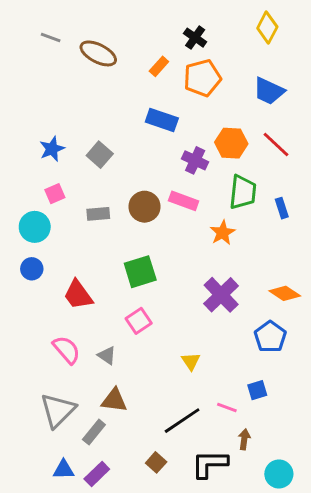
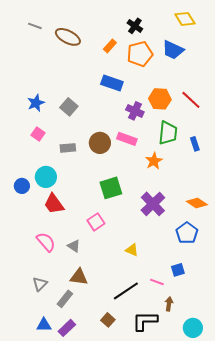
yellow diamond: (267, 27) -> (185, 19), turned -60
blue trapezoid: (269, 91) -> (173, 50), moved
pink square: (55, 194) -> (38, 134), turned -32
cyan circle: (35, 227) -> (46, 177), moved
green square: (140, 272) -> (111, 188), moved
yellow triangle: (191, 361) -> (132, 250), turned -32
gray triangle: (58, 410) -> (40, 284), size x0.6

